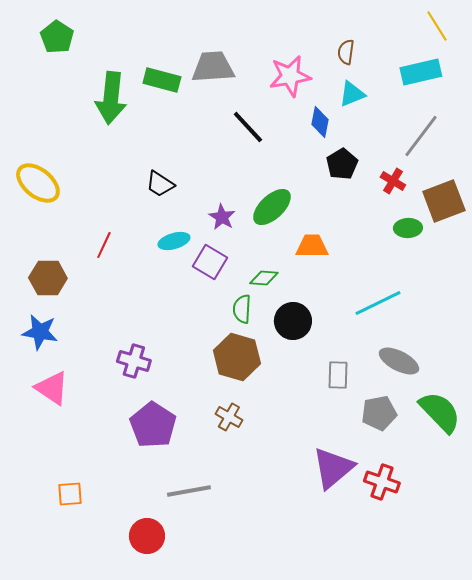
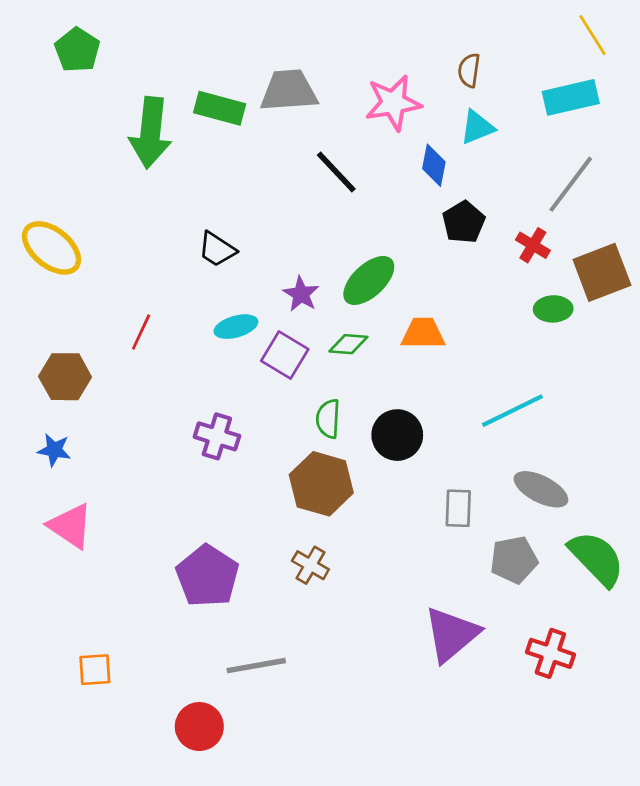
green diamond: (264, 278) -> (348, 344), moved
blue star: (40, 332) -> (54, 450), size x0.7
purple cross: (134, 361) -> (217, 436), moved
red cross: (382, 482) -> (550, 653), moved

